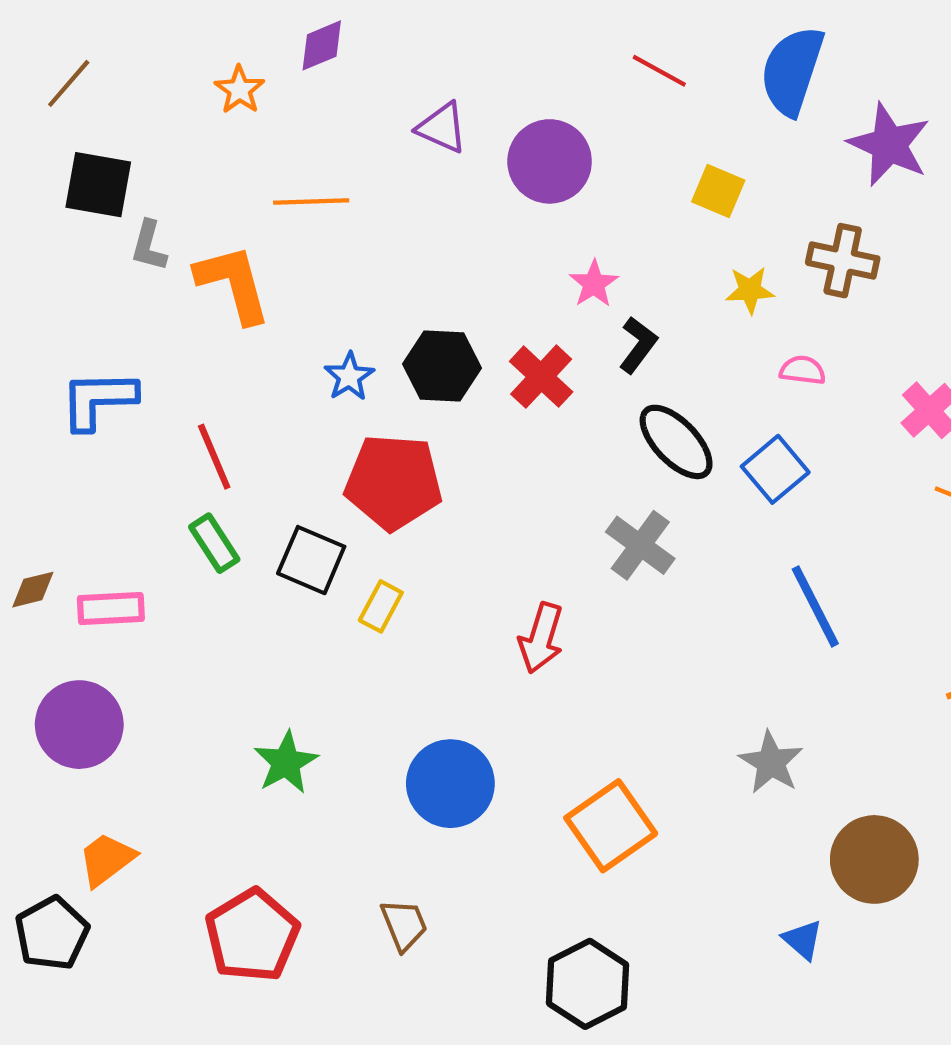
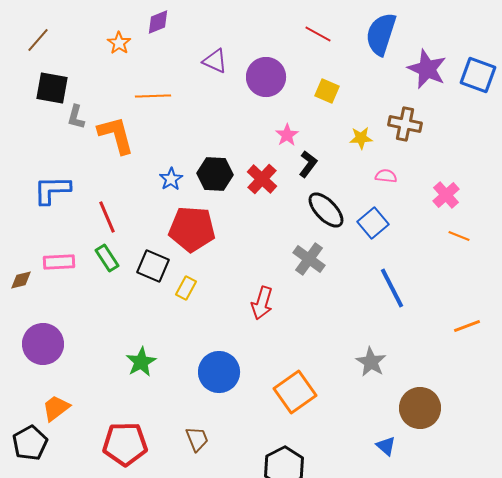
yellow square: (718, 191) -> (327, 91), moved
pink rectangle: (111, 609) -> (59, 262), moved
red pentagon: (252, 935) -> (125, 444), turned 30

